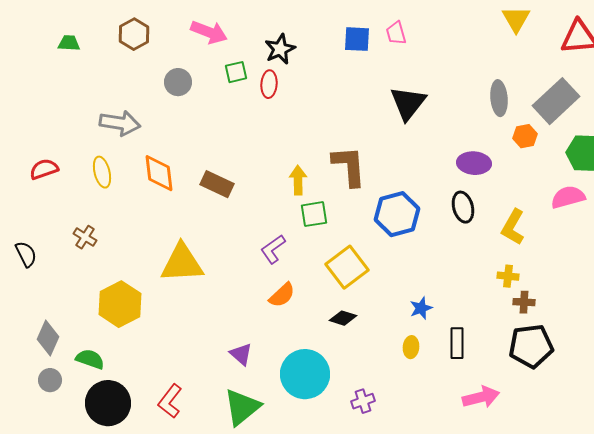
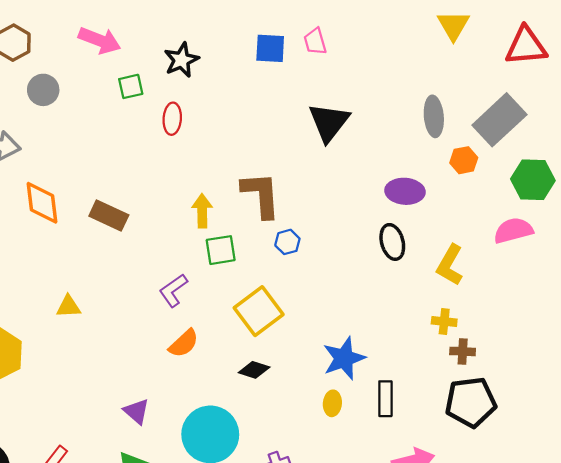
gray circle: (178, 82) -> (43, 90), moved
red ellipse: (269, 84) -> (172, 119), moved
blue hexagon: (397, 214) -> (287, 242), moved, size x0.5
yellow triangle: (182, 263) -> (69, 307), size x0.5
blue star: (421, 308) -> (344, 358), size x1.6

